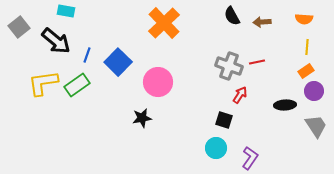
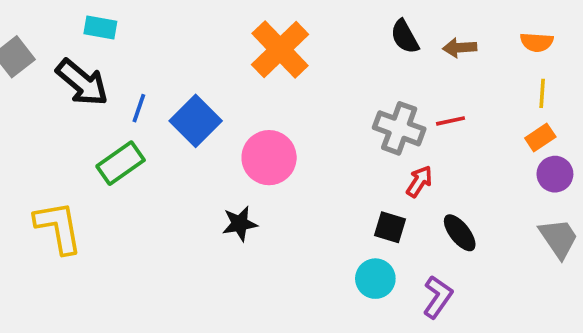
yellow L-shape: (43, 83) -> (58, 227), moved, turned 88
black ellipse: (285, 105) -> (460, 233), moved, turned 55

